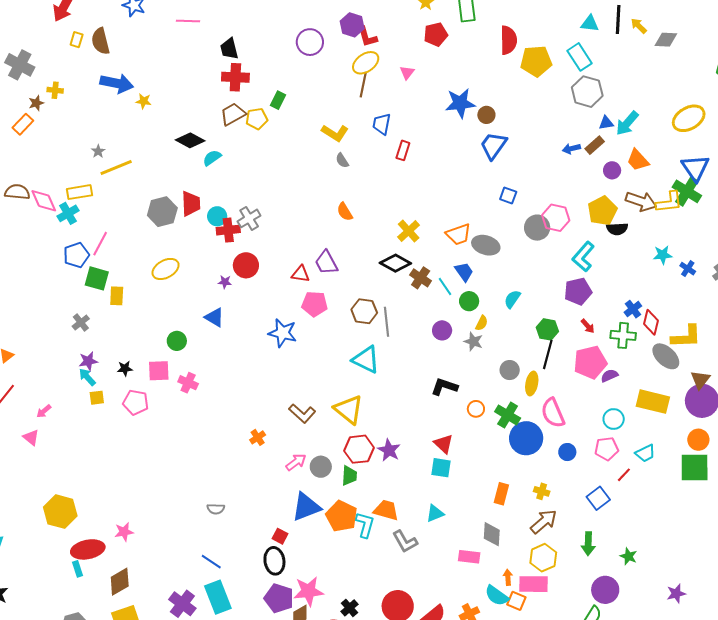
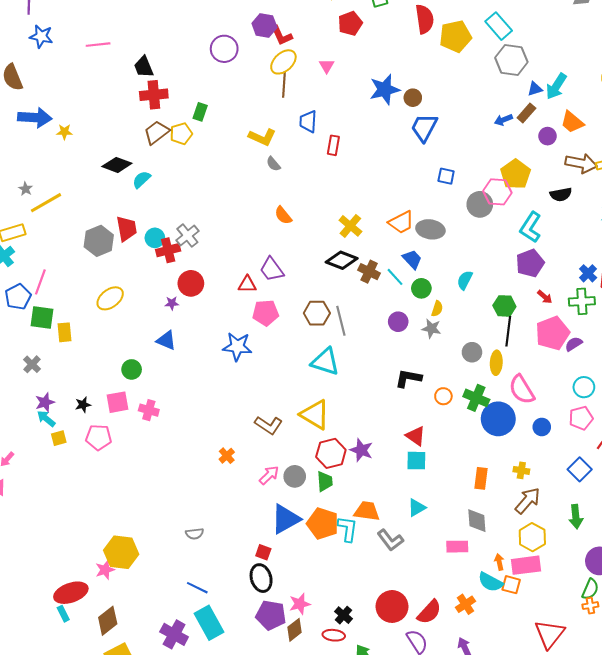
yellow pentagon: (602, 211) -> (515, 174), moved
yellow hexagon: (60, 512) -> (121, 552), moved
pink star: (308, 591) -> (300, 604), size x0.7

